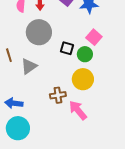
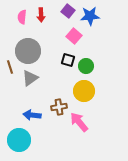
gray circle: (39, 32) -> (28, 51), moved
pink square: (94, 37) -> (74, 36), moved
blue arrow: (14, 103) -> (32, 115), moved

